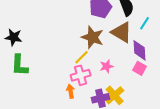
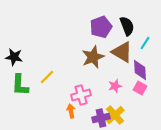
brown star: (93, 37) -> (93, 57), turned 30
yellow line: (82, 57) -> (47, 77), moved
pink star: (107, 66) -> (115, 86), moved

